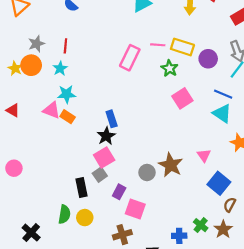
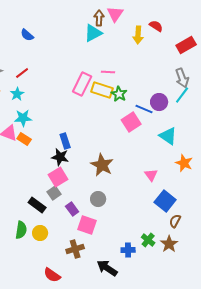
red line: (65, 46) -> (22, 73), turned 48
yellow rectangle: (182, 47) -> (102, 90), moved
purple circle: (208, 59) -> (159, 102), moved
blue line: (223, 94) -> (144, 109), moved
black star: (106, 136) -> (60, 157), turned -30
brown star: (171, 165) -> (102, 165), moved
gray circle: (147, 172) -> (98, 199), moved
black rectangle: (82, 188) -> (37, 205), turned -42
purple rectangle: (119, 192) -> (72, 209), turned -64

